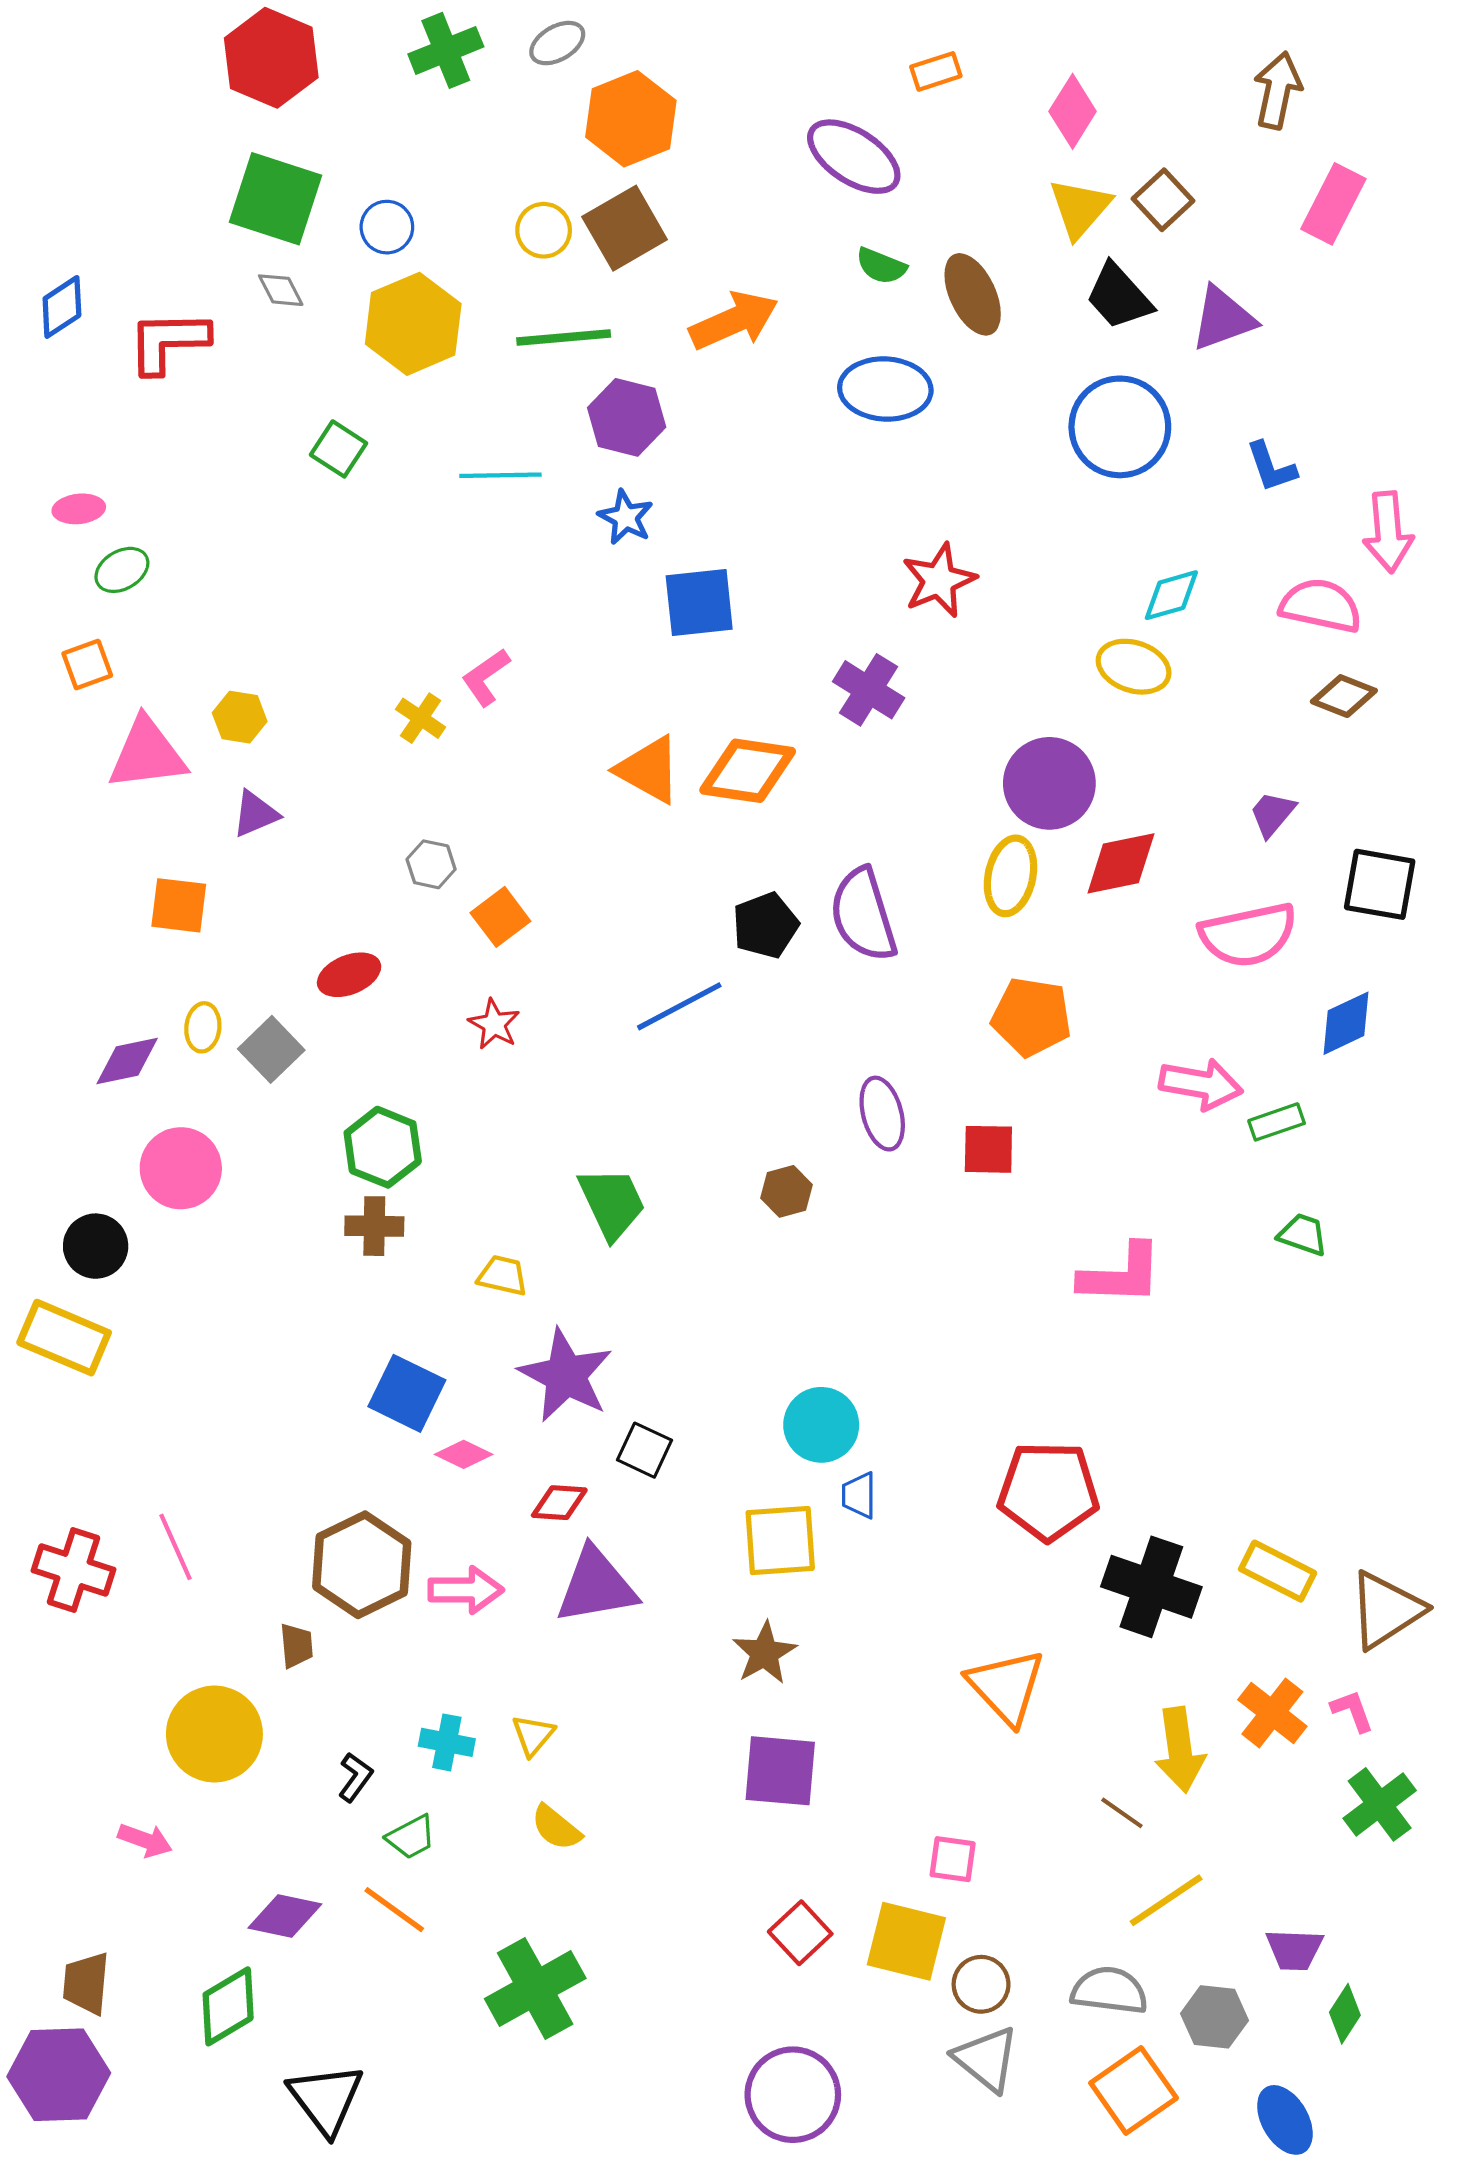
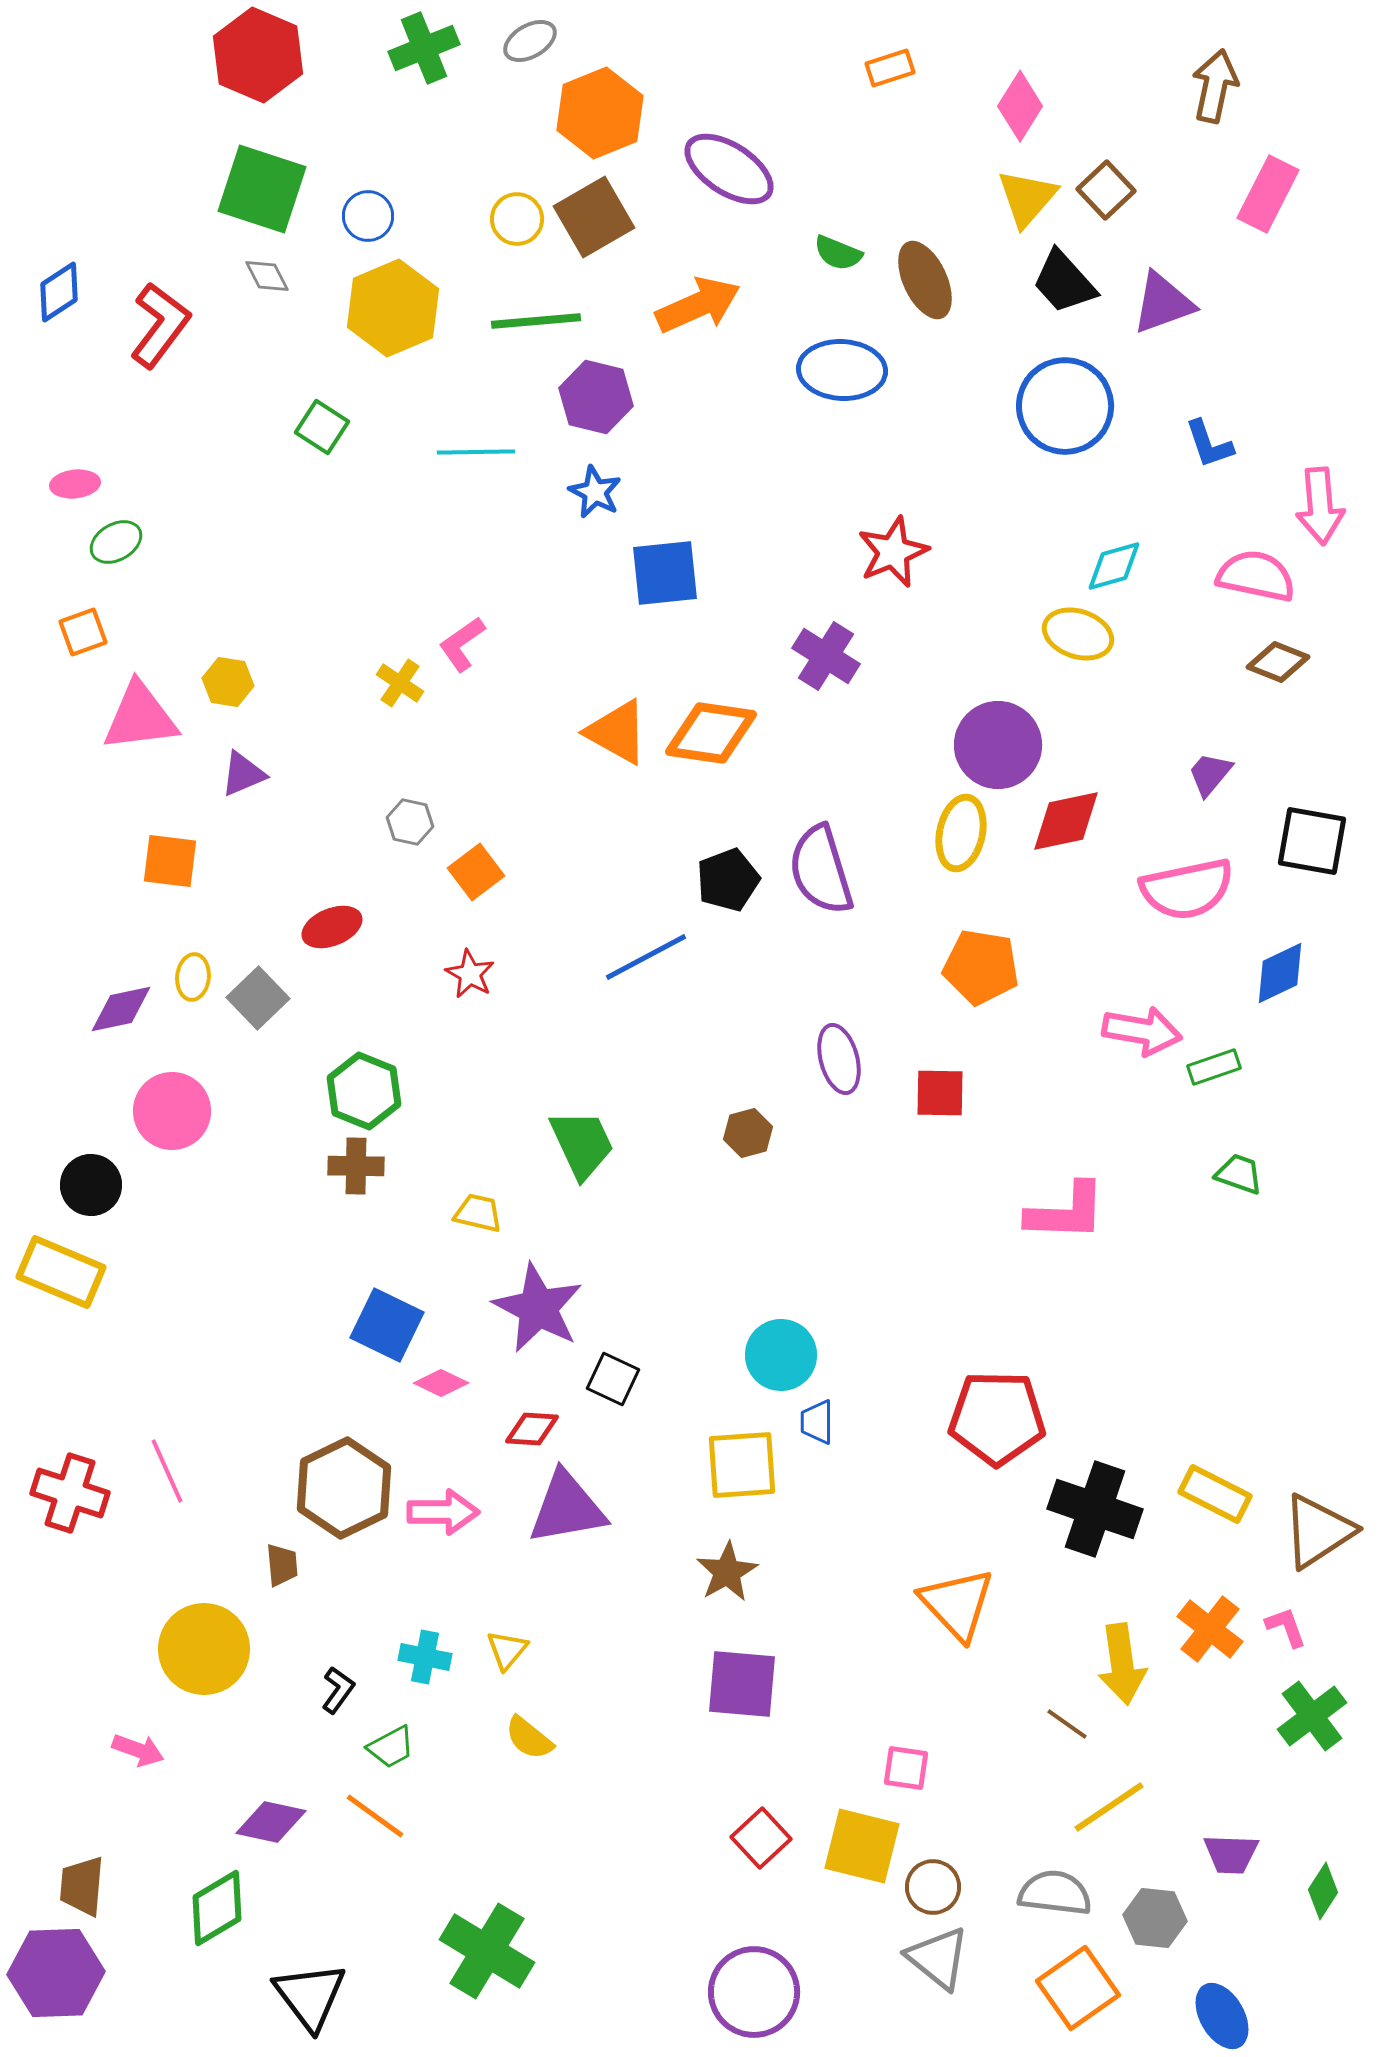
purple ellipse: (854, 157) -> (729, 169), moved
red L-shape: (168, 342) -> (160, 325), turned 128
green cross: (535, 1989) -> (487, 1951), moved, turned -30
green diamond: (1345, 2014) -> (1323, 1891), moved

